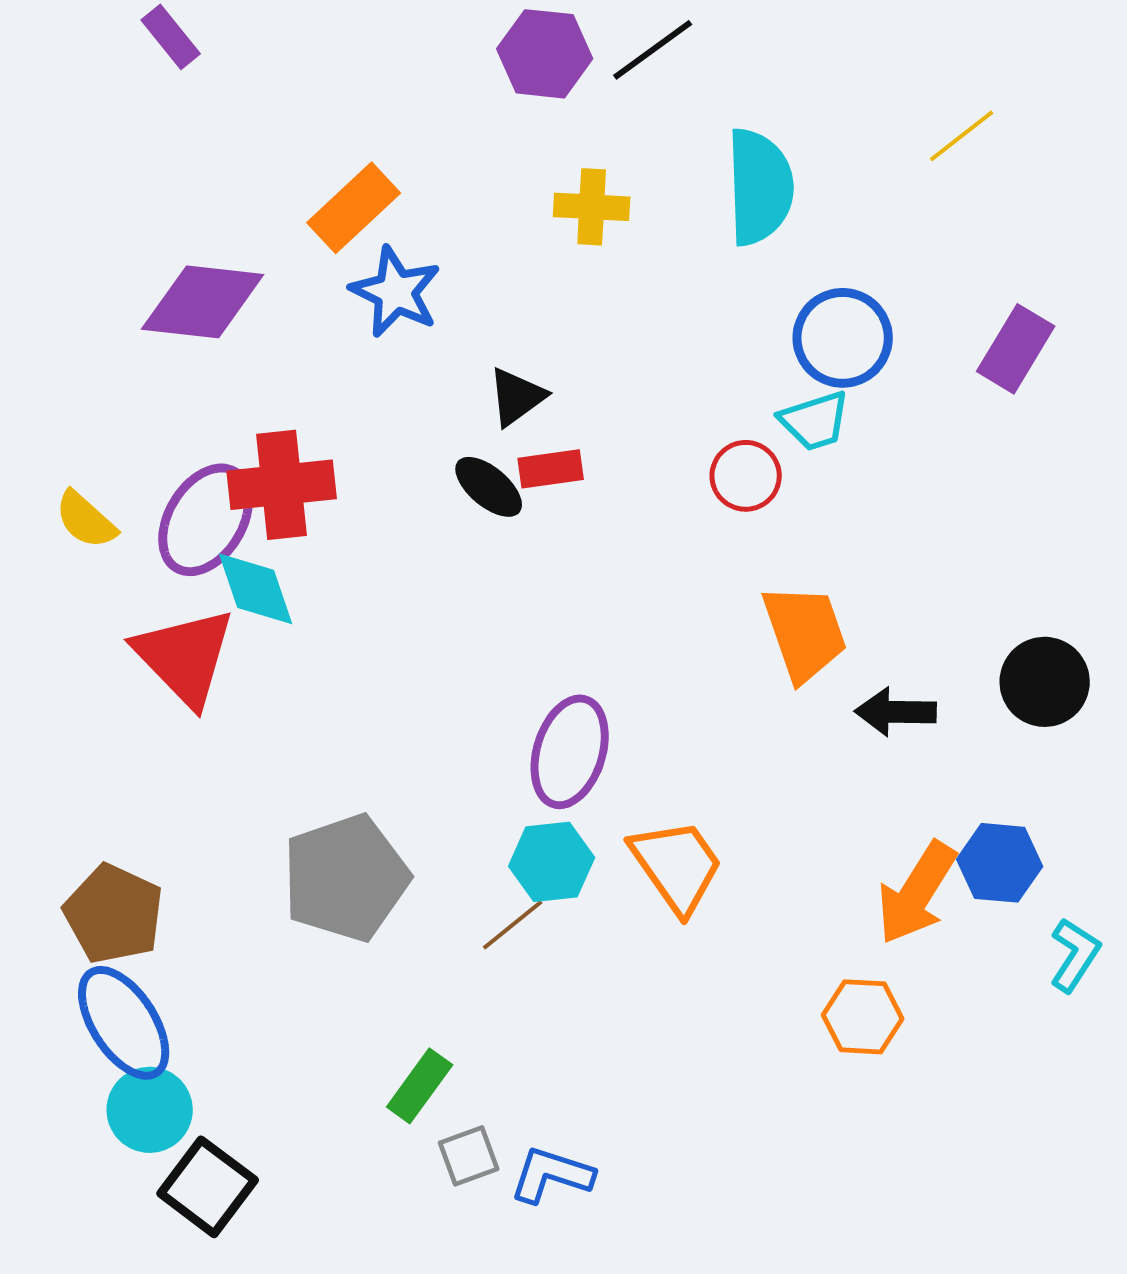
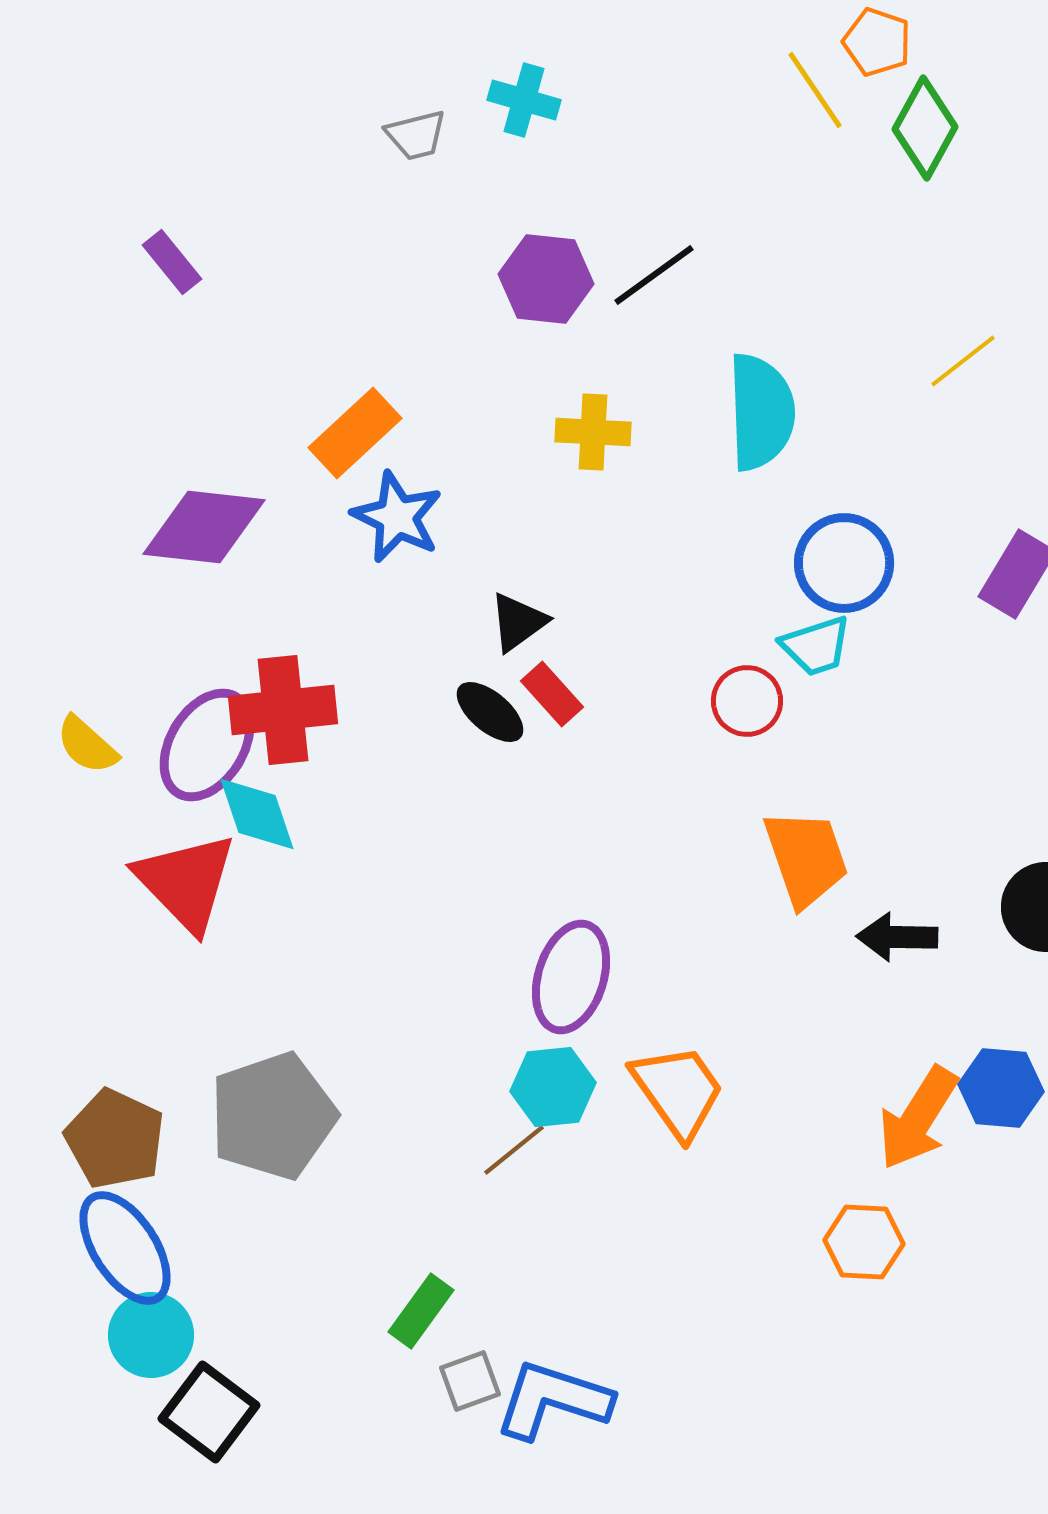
red rectangle: (551, 469) -> (552, 694), turned 56
gray pentagon: (346, 878) -> (273, 1116), moved
blue L-shape: (552, 1175) -> (553, 1400), size x1.4

